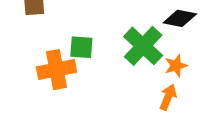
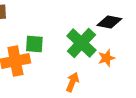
orange arrow: (168, 97) -> (72, 82), moved

